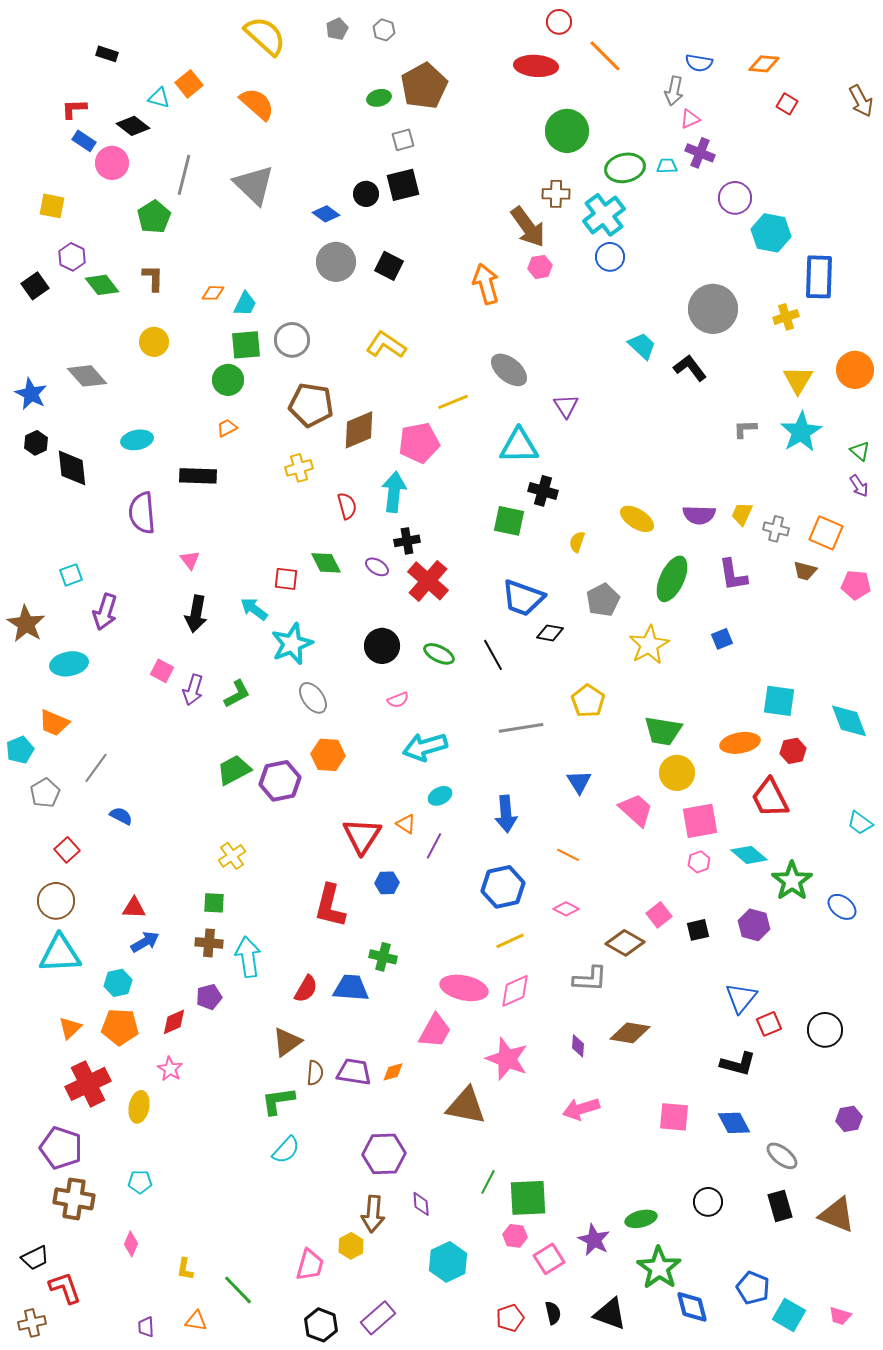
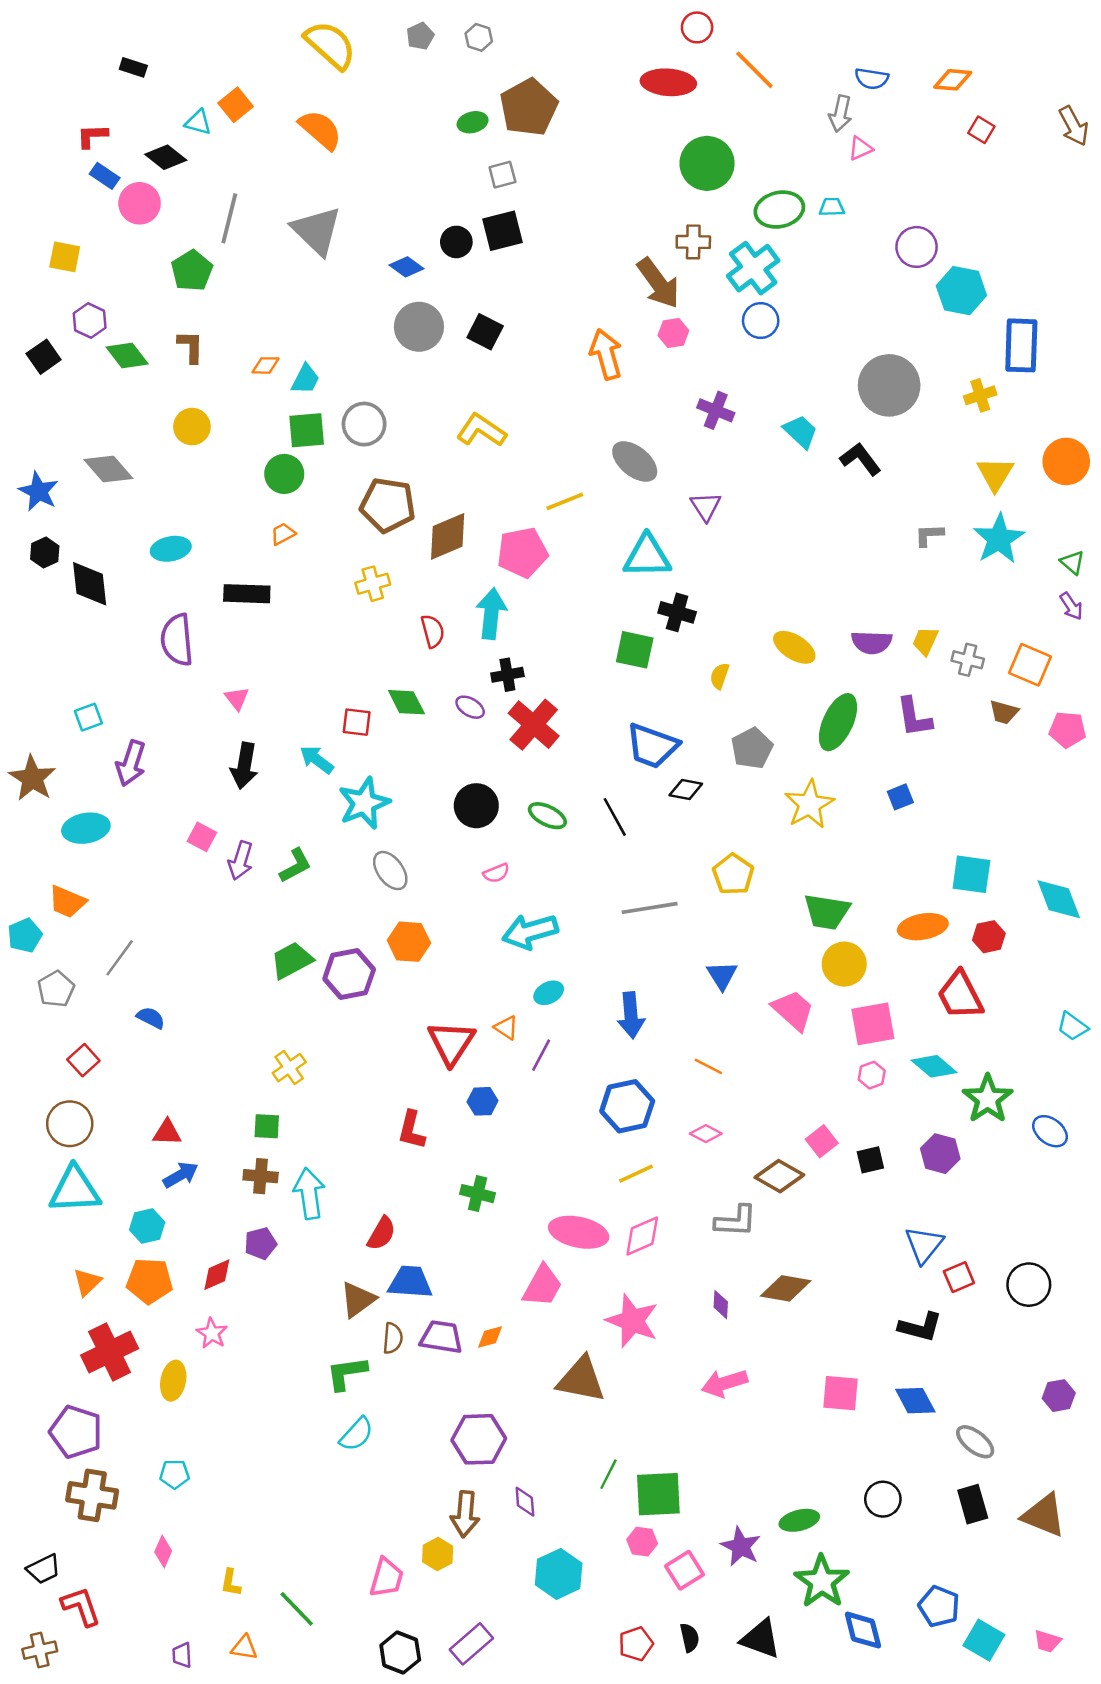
purple cross: (700, 153) -> (716, 410), moved
red L-shape: (330, 906) -> (411, 1130), size x0.7
blue trapezoid: (351, 988) -> (410, 1282), moved

